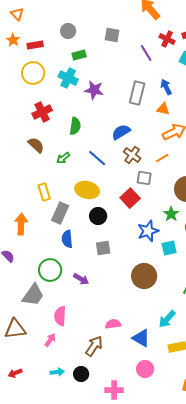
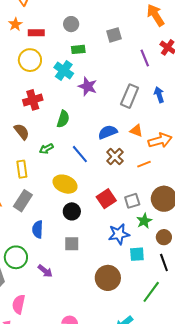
gray square: (112, 35) -> (114, 35), turned -35
orange triangle: (163, 109) -> (136, 131), moved
gray square: (144, 178) -> (132, 201), moved, turned -35
yellow rectangle: (44, 192) -> (22, 169), moved
gray rectangle: (60, 213) -> (23, 201), moved

